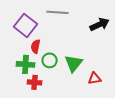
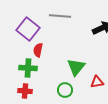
green circle: (50, 60) -> (65, 90), moved
red cross: (35, 82) -> (25, 91), moved

